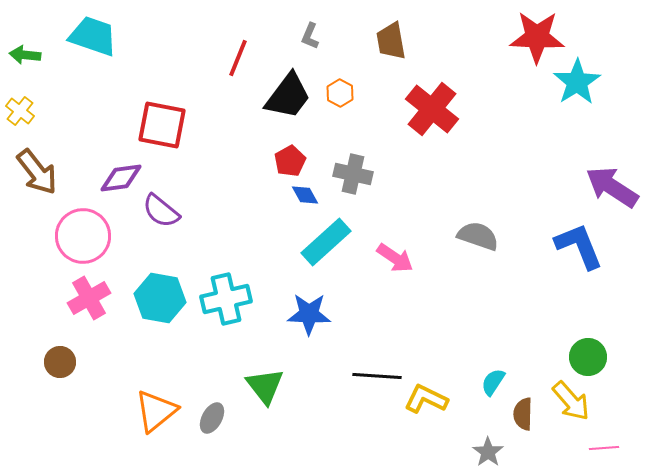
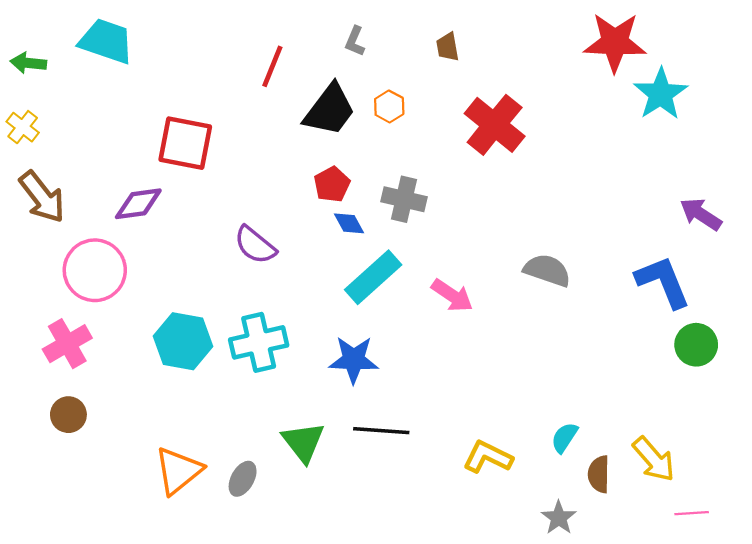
brown trapezoid: (391, 41) -> (448, 47), size x0.7
purple arrow: (612, 187) -> (701, 214), size x0.7
purple semicircle: (161, 211) -> (255, 245), moved
pink cross: (89, 298) -> (67, 344), moved
green circle: (588, 357) -> (696, 345), moved
black line: (377, 376) -> (381, 431), moved

